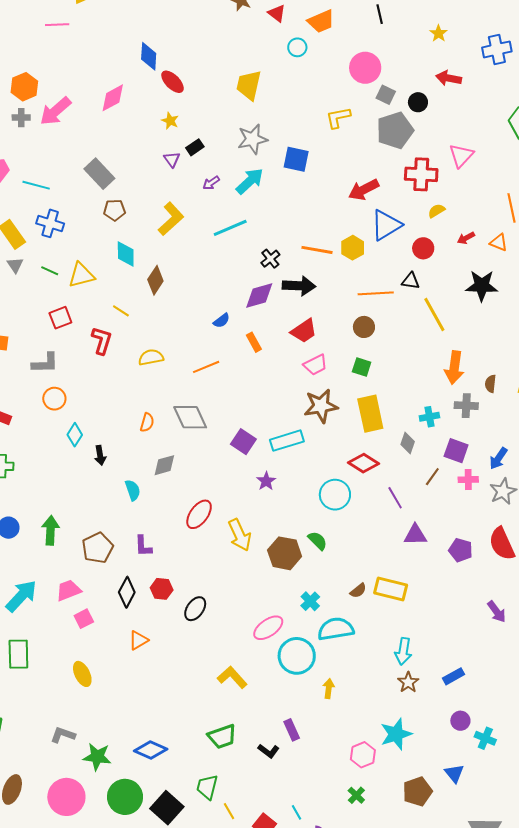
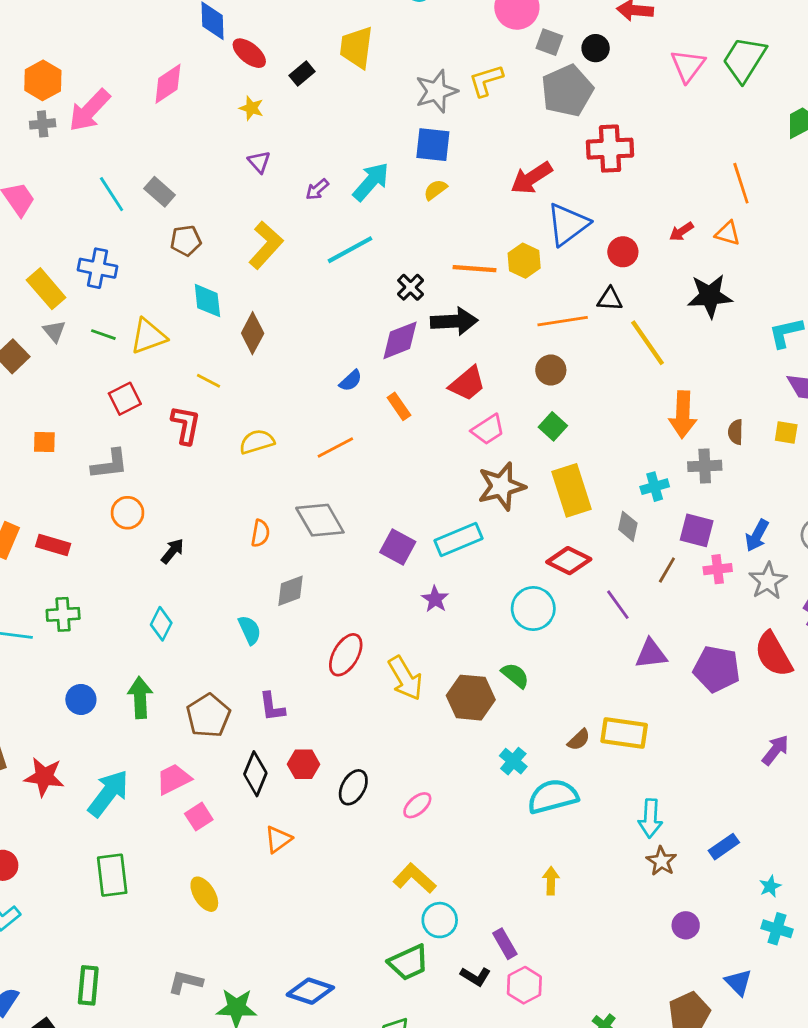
gray star: (252, 139) -> (436, 91), moved
black rectangle: (195, 147) -> (302, 73), moved
pink triangle: (461, 156) -> (688, 66), moved
gray rectangle: (99, 174) -> (160, 192), size x0.7
cyan line: (36, 185) -> (112, 194), moved, turned 48
yellow semicircle: (436, 211) -> (435, 190), moved
green square: (362, 367) -> (553, 426), turned 30
cyan diamond: (75, 435) -> (161, 624), moved
black arrow: (100, 455) -> (172, 551), moved, turned -126
purple pentagon: (461, 550) -> (717, 669), size x1.4
purple arrow: (497, 612) -> (775, 750), turned -100
pink ellipse: (268, 628) -> (417, 805), moved, size x0.7
cyan circle: (297, 656) -> (440, 920), moved, size x0.7
purple circle: (460, 721) -> (686, 925), moved
cyan star: (396, 734) -> (770, 886), moved, size x0.5
pink hexagon: (363, 755) -> (524, 985), moved

